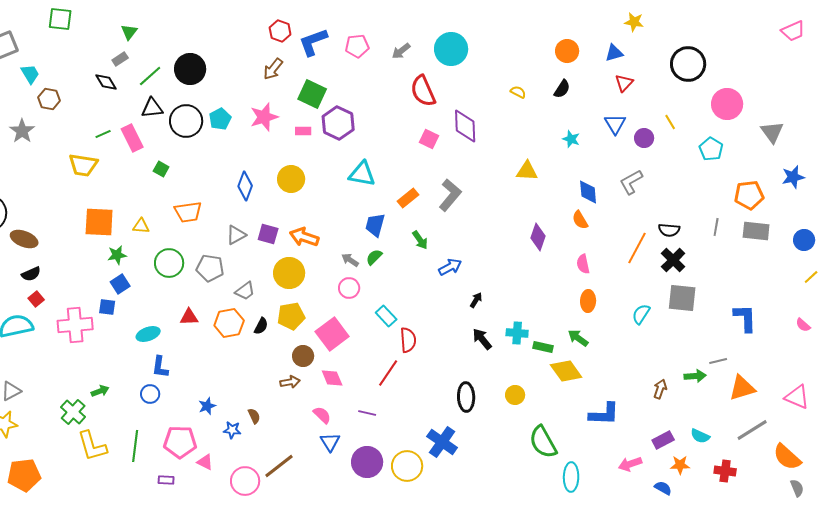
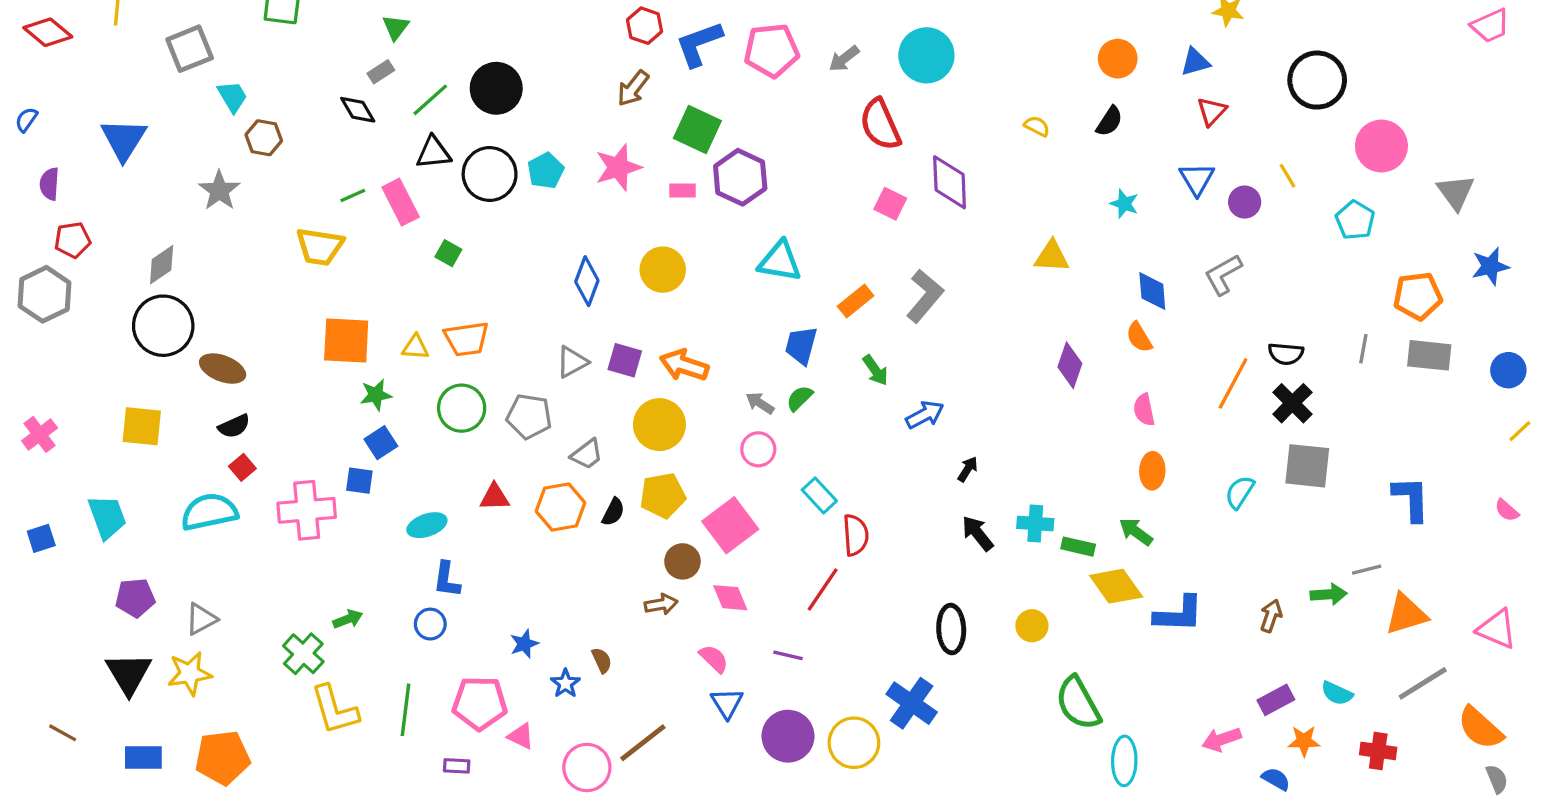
pink pentagon: (357, 46) -> (771, 50), size x1.4
orange trapezoid: (188, 212) -> (467, 339), moved
blue L-shape: (604, 414) -> (1179, 614), moved
blue star: (232, 430) -> (565, 683), turned 30

